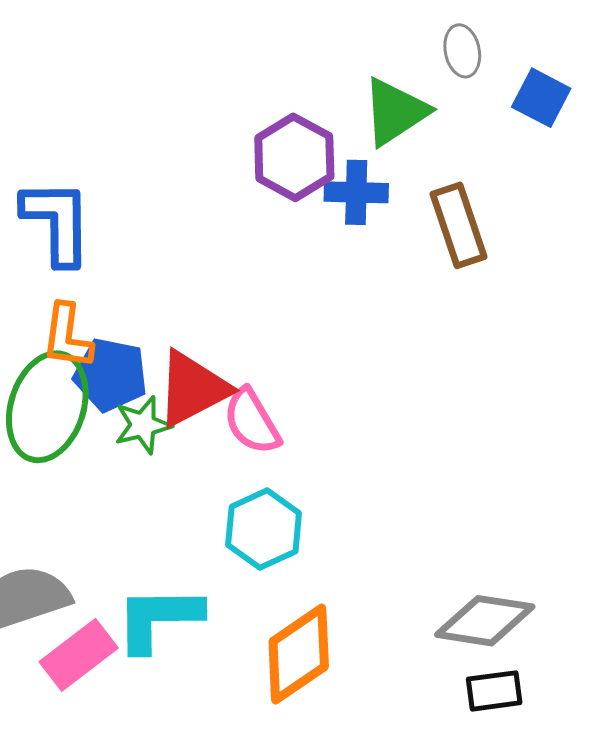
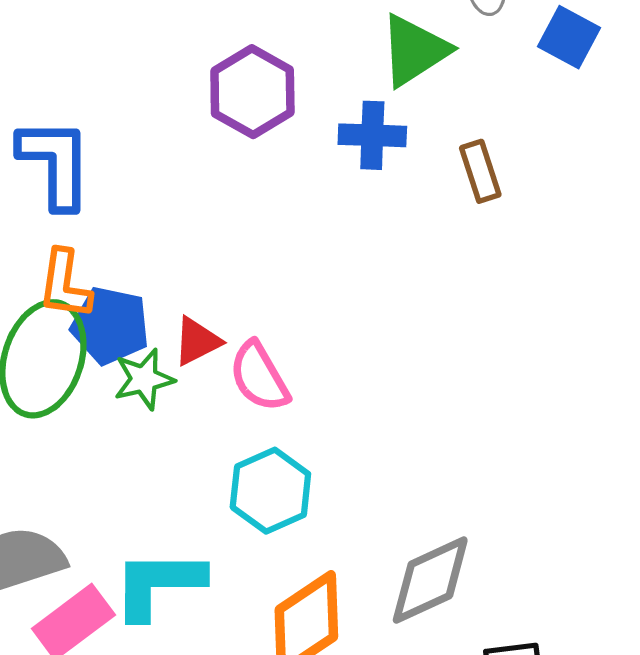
purple hexagon: (294, 157) -> (252, 92), moved
brown rectangle: (459, 225) -> (480, 171), size x0.7
red triangle: (193, 389) -> (197, 341), size x0.6
gray diamond: (485, 621) -> (430, 580), moved, turned -34

